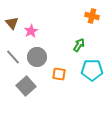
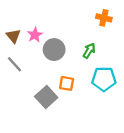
brown triangle: (12, 23) -> (13, 36), moved
gray circle: (37, 57) -> (54, 50), moved
gray square: (26, 86) -> (46, 97), moved

